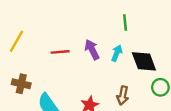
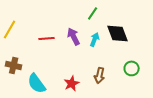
green line: (125, 22) -> (93, 13), moved, turned 40
black diamond: (144, 61) -> (118, 33), moved

